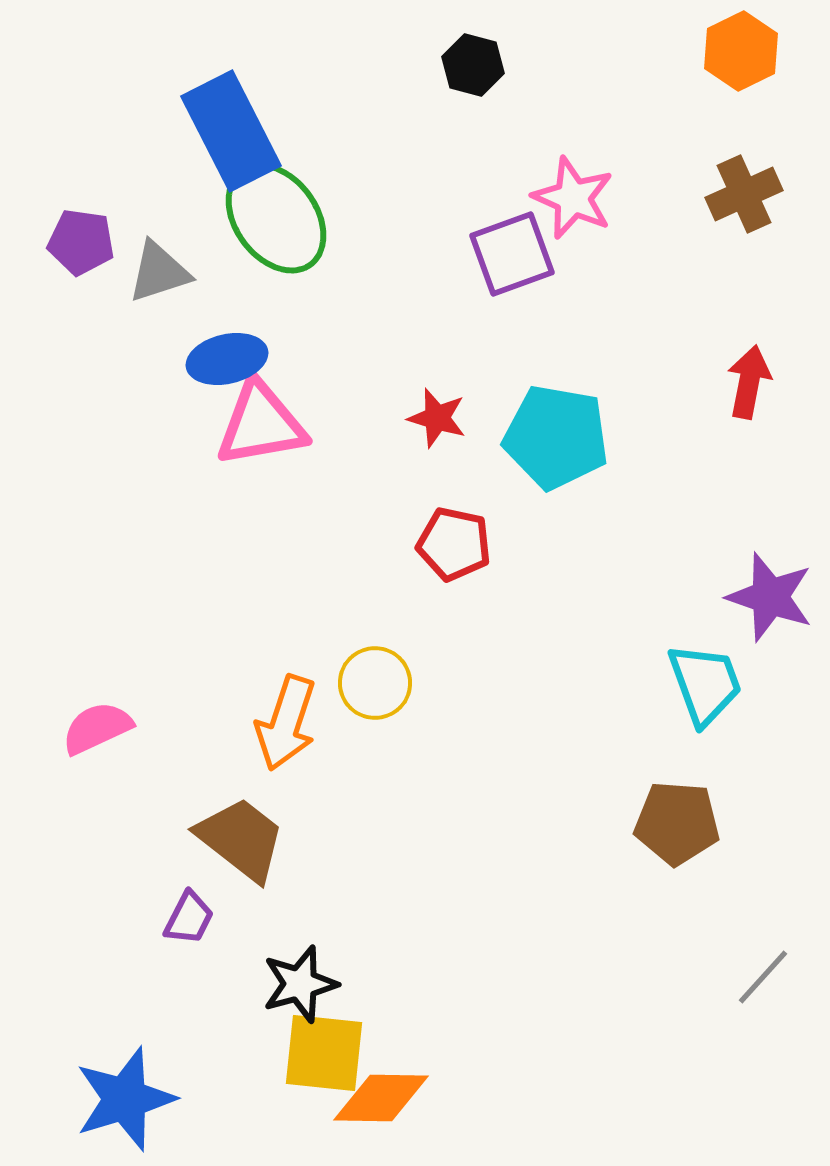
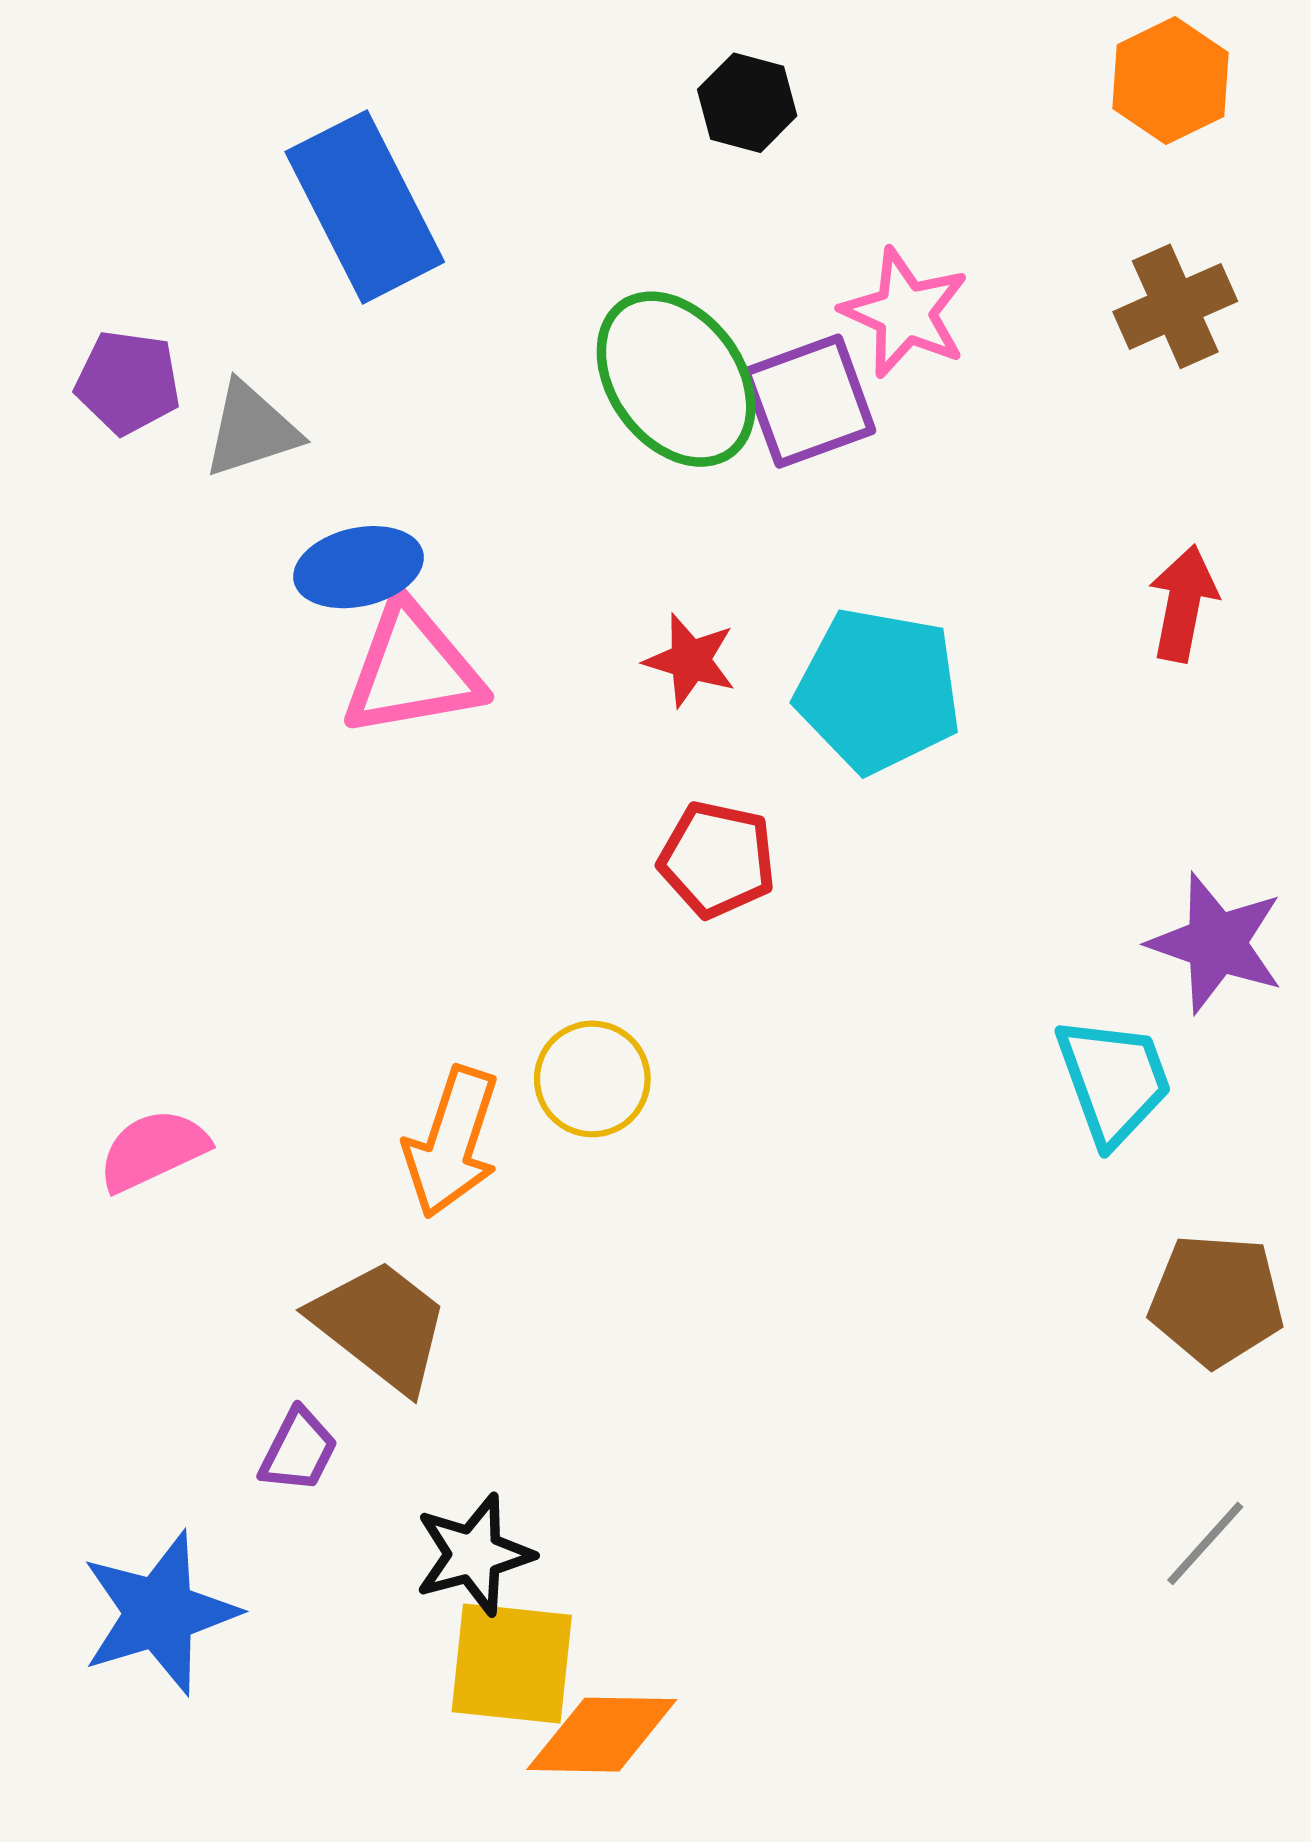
green ellipse: (276, 218) -> (676, 379), moved
brown pentagon: (677, 823) -> (1216, 1300), moved
blue star: (125, 1099) -> (159, 1613), moved

